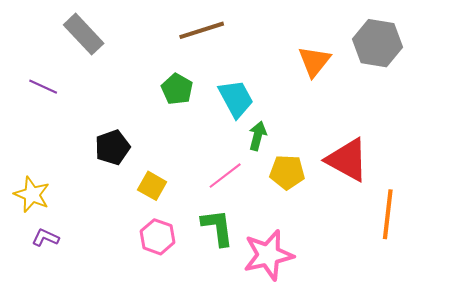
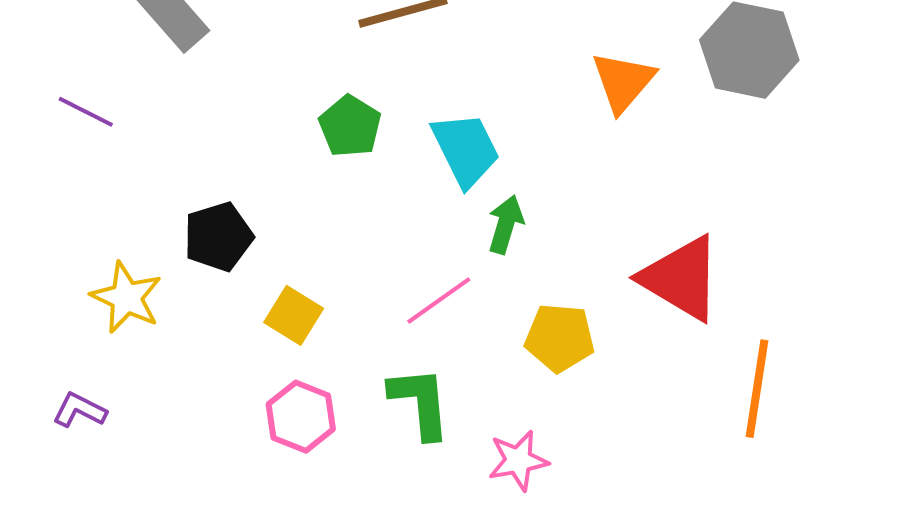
yellow pentagon: (287, 172) -> (560, 338), moved
yellow star: (32, 195) -> (126, 298), moved
pink star: (268, 255) -> (518, 460), size x0.6

